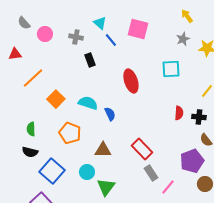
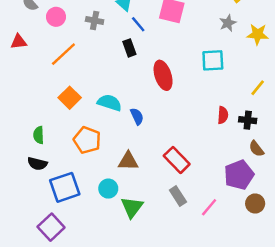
black rectangle: (90, 60) -> (129, 48), moved
orange line: (33, 78) -> (63, 54), moved
blue square: (52, 171) -> (65, 187), turned 30
gray rectangle: (151, 173) -> (178, 196), moved

